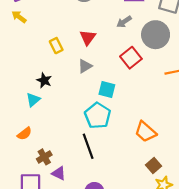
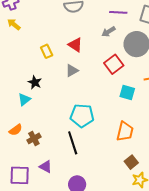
red triangle: (88, 37) -> (75, 45), turned -35
cyan square: (107, 90) -> (127, 92), moved
cyan pentagon: (98, 116) -> (82, 116), turned -30
orange trapezoid: (146, 132) -> (125, 131), turned -120
brown cross: (44, 157) -> (34, 138), moved

